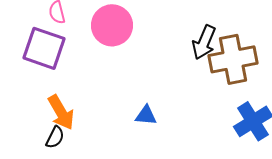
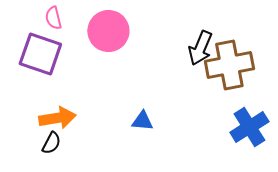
orange arrow: (61, 112) -> (57, 118), turned -69

